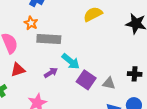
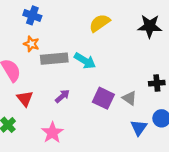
cyan arrow: (71, 61) -> (85, 61), moved
red triangle: (18, 70) -> (25, 99), turned -42
gray triangle: (109, 83) -> (130, 98), turned 32

